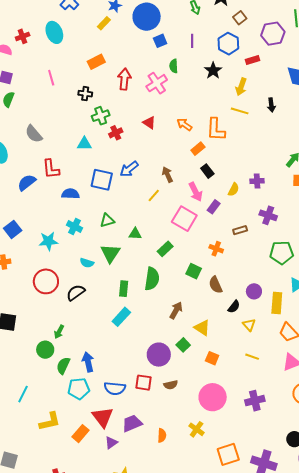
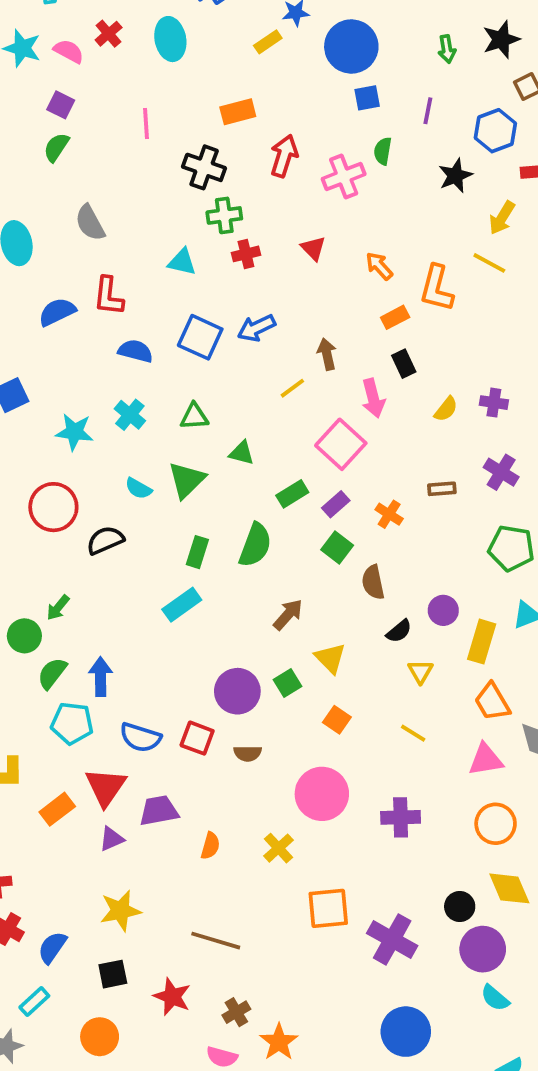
red cross: (23, 36) -> (109, 34), turned -32
black cross: (85, 94) -> (204, 167), size x1.5
purple rectangle: (214, 207) -> (336, 504), moved

